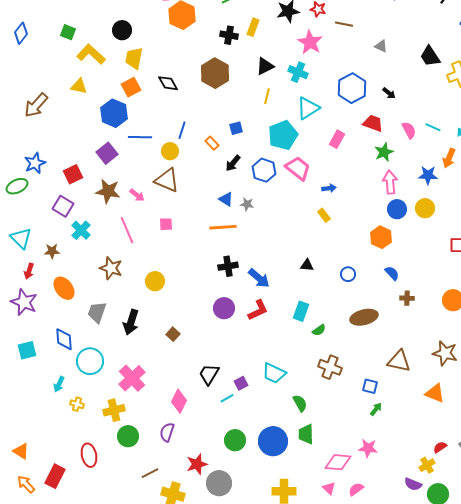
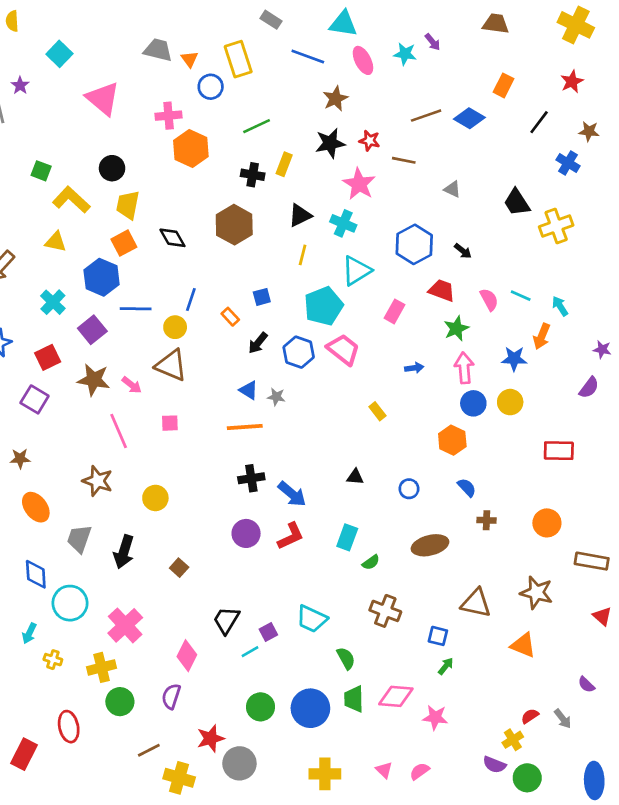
blue arrow: (329, 188) -> (414, 368), moved
cyan cross: (81, 230) -> (53, 302), moved
pink diamond: (338, 462) -> (396, 696), moved

